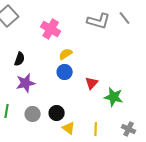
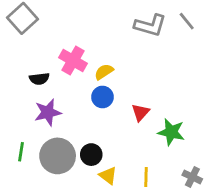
pink cross: (51, 29) -> (73, 60), moved
black semicircle: (20, 59) -> (39, 79), turned 64
gray circle: (33, 114) -> (58, 156), size x1.6

